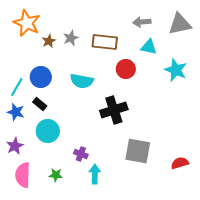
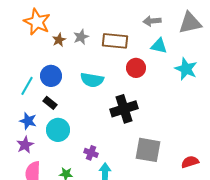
blue star: (16, 112) -> (28, 121), moved

